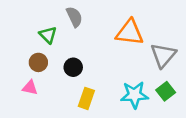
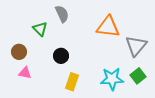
brown circle: (38, 62) -> (19, 52), moved

